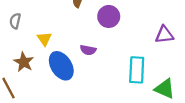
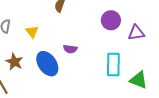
purple circle: (109, 16) -> (111, 20), moved
yellow triangle: (44, 39) -> (32, 32), moved

